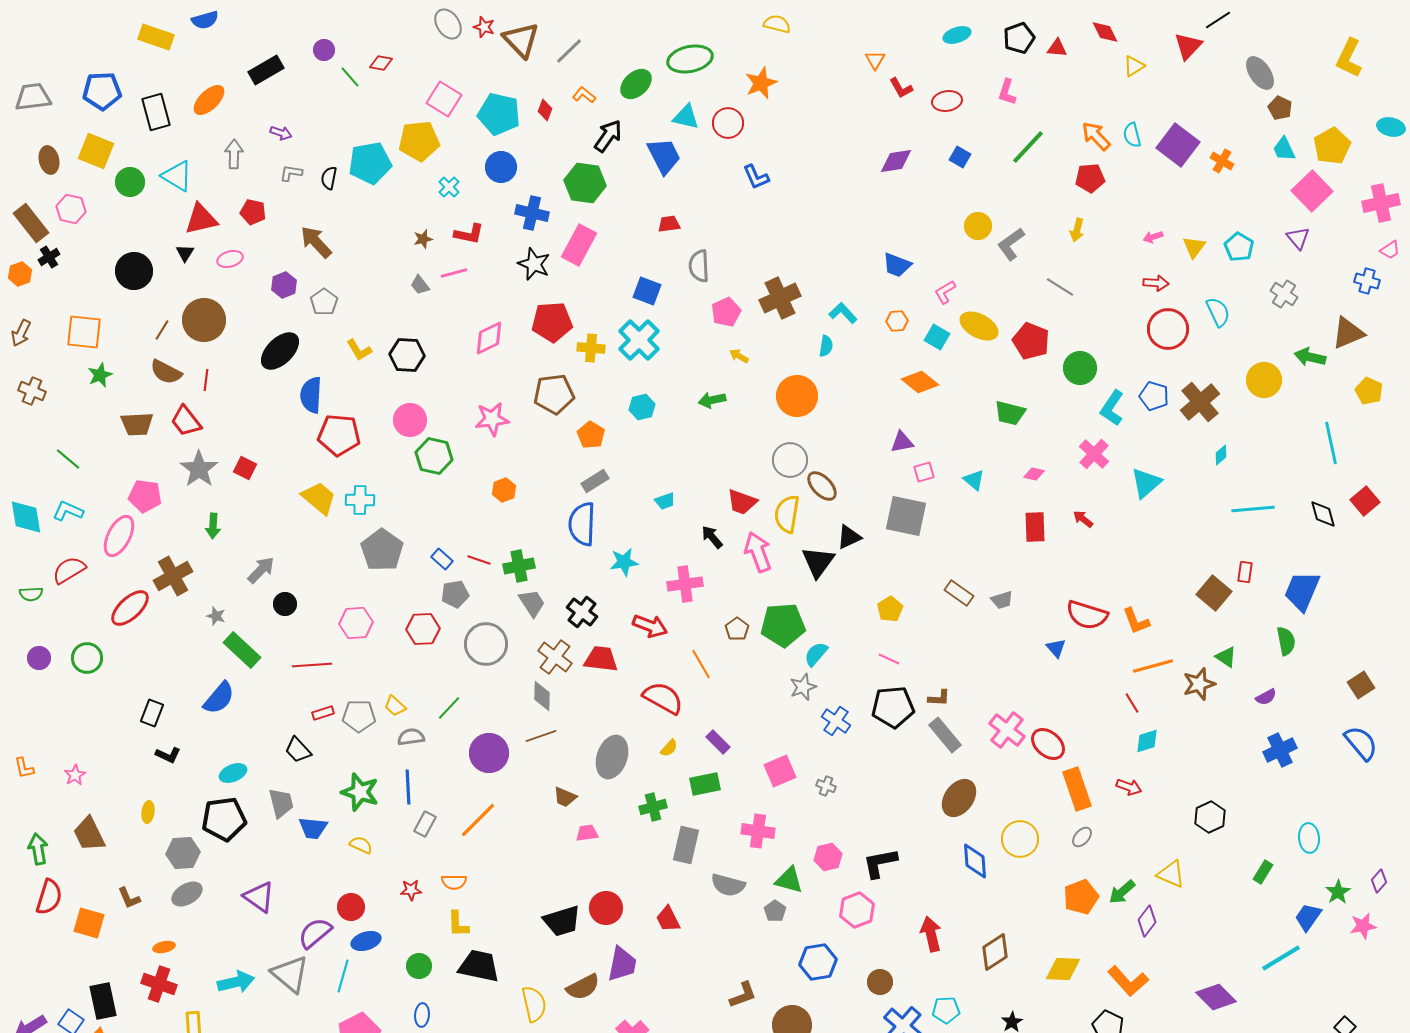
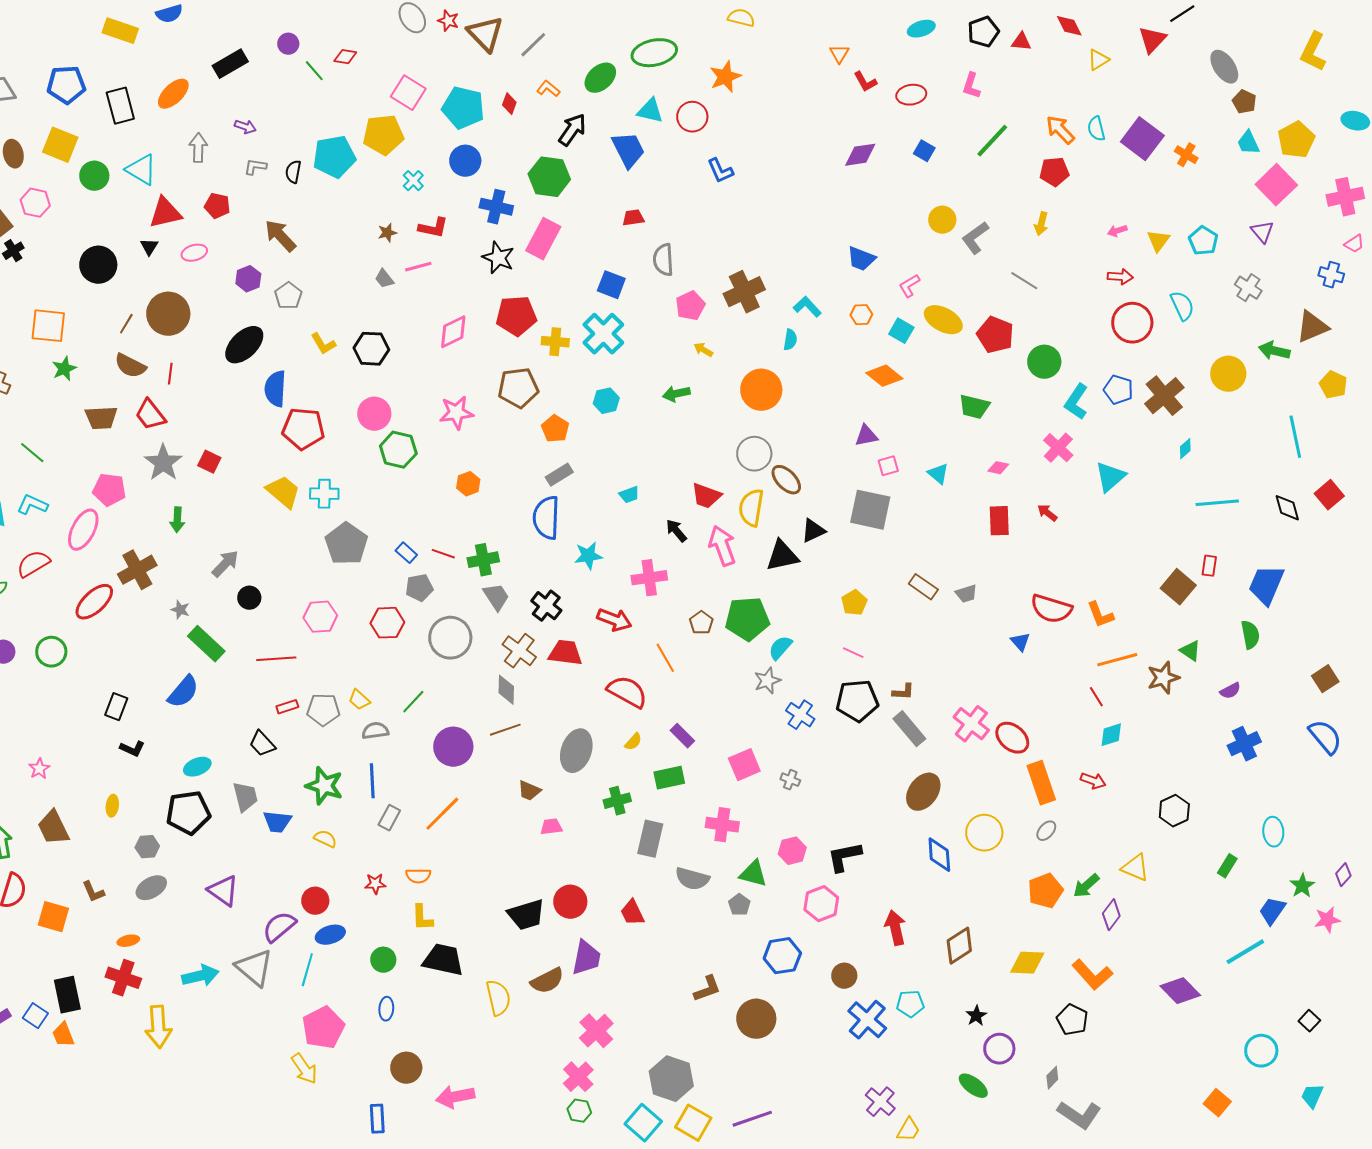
black triangle: (818, 562) -> (782, 556), turned 42
gray hexagon: (183, 853) -> (147, 847), size x0.7

